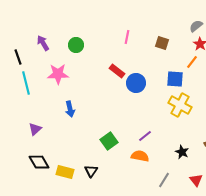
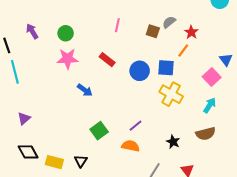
gray semicircle: (196, 26) -> (169, 22), moved
pink star: (58, 74) -> (68, 59), moved
blue circle: (136, 83) -> (140, 71), moved
blue arrow: (70, 109) -> (85, 90), moved, turned -42

